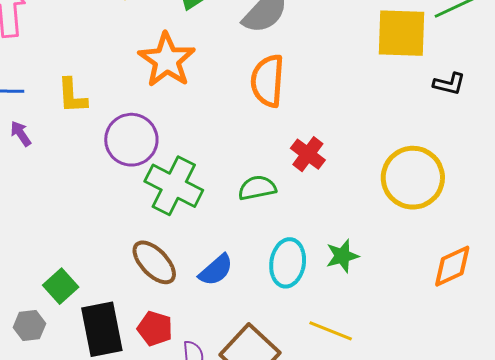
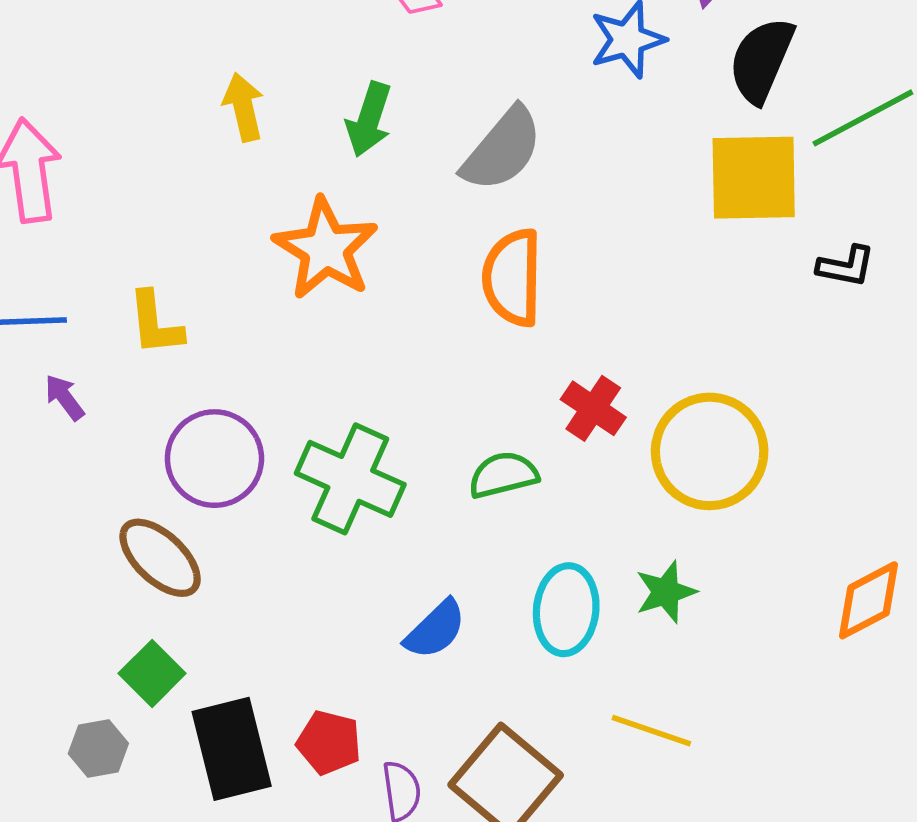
purple circle: (131, 140) -> (214, 459), moved
yellow circle: (413, 178) -> (710, 451), moved
brown ellipse: (154, 262) -> (160, 558), moved

